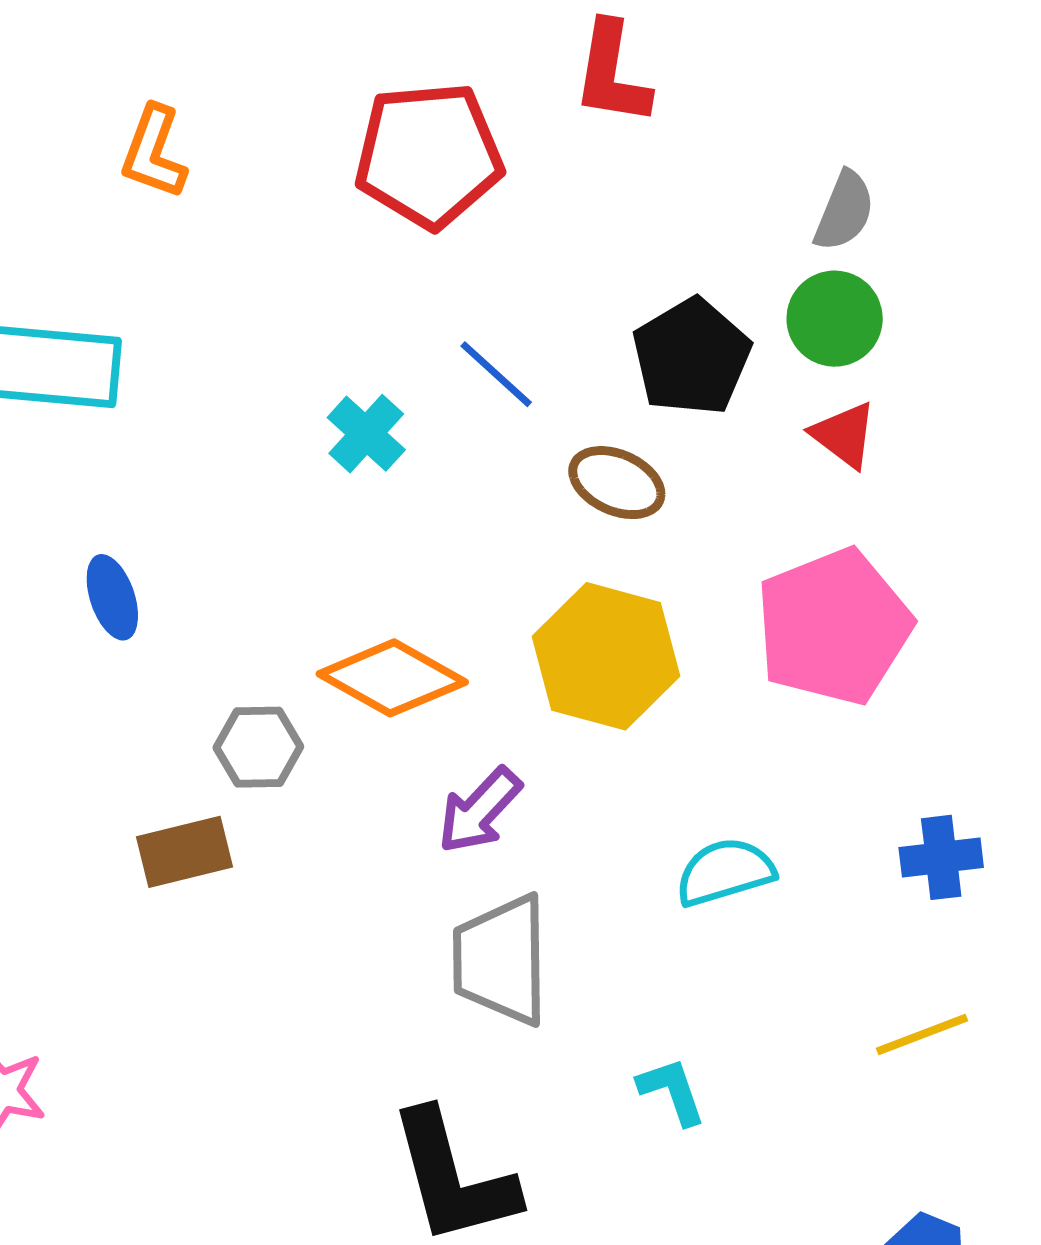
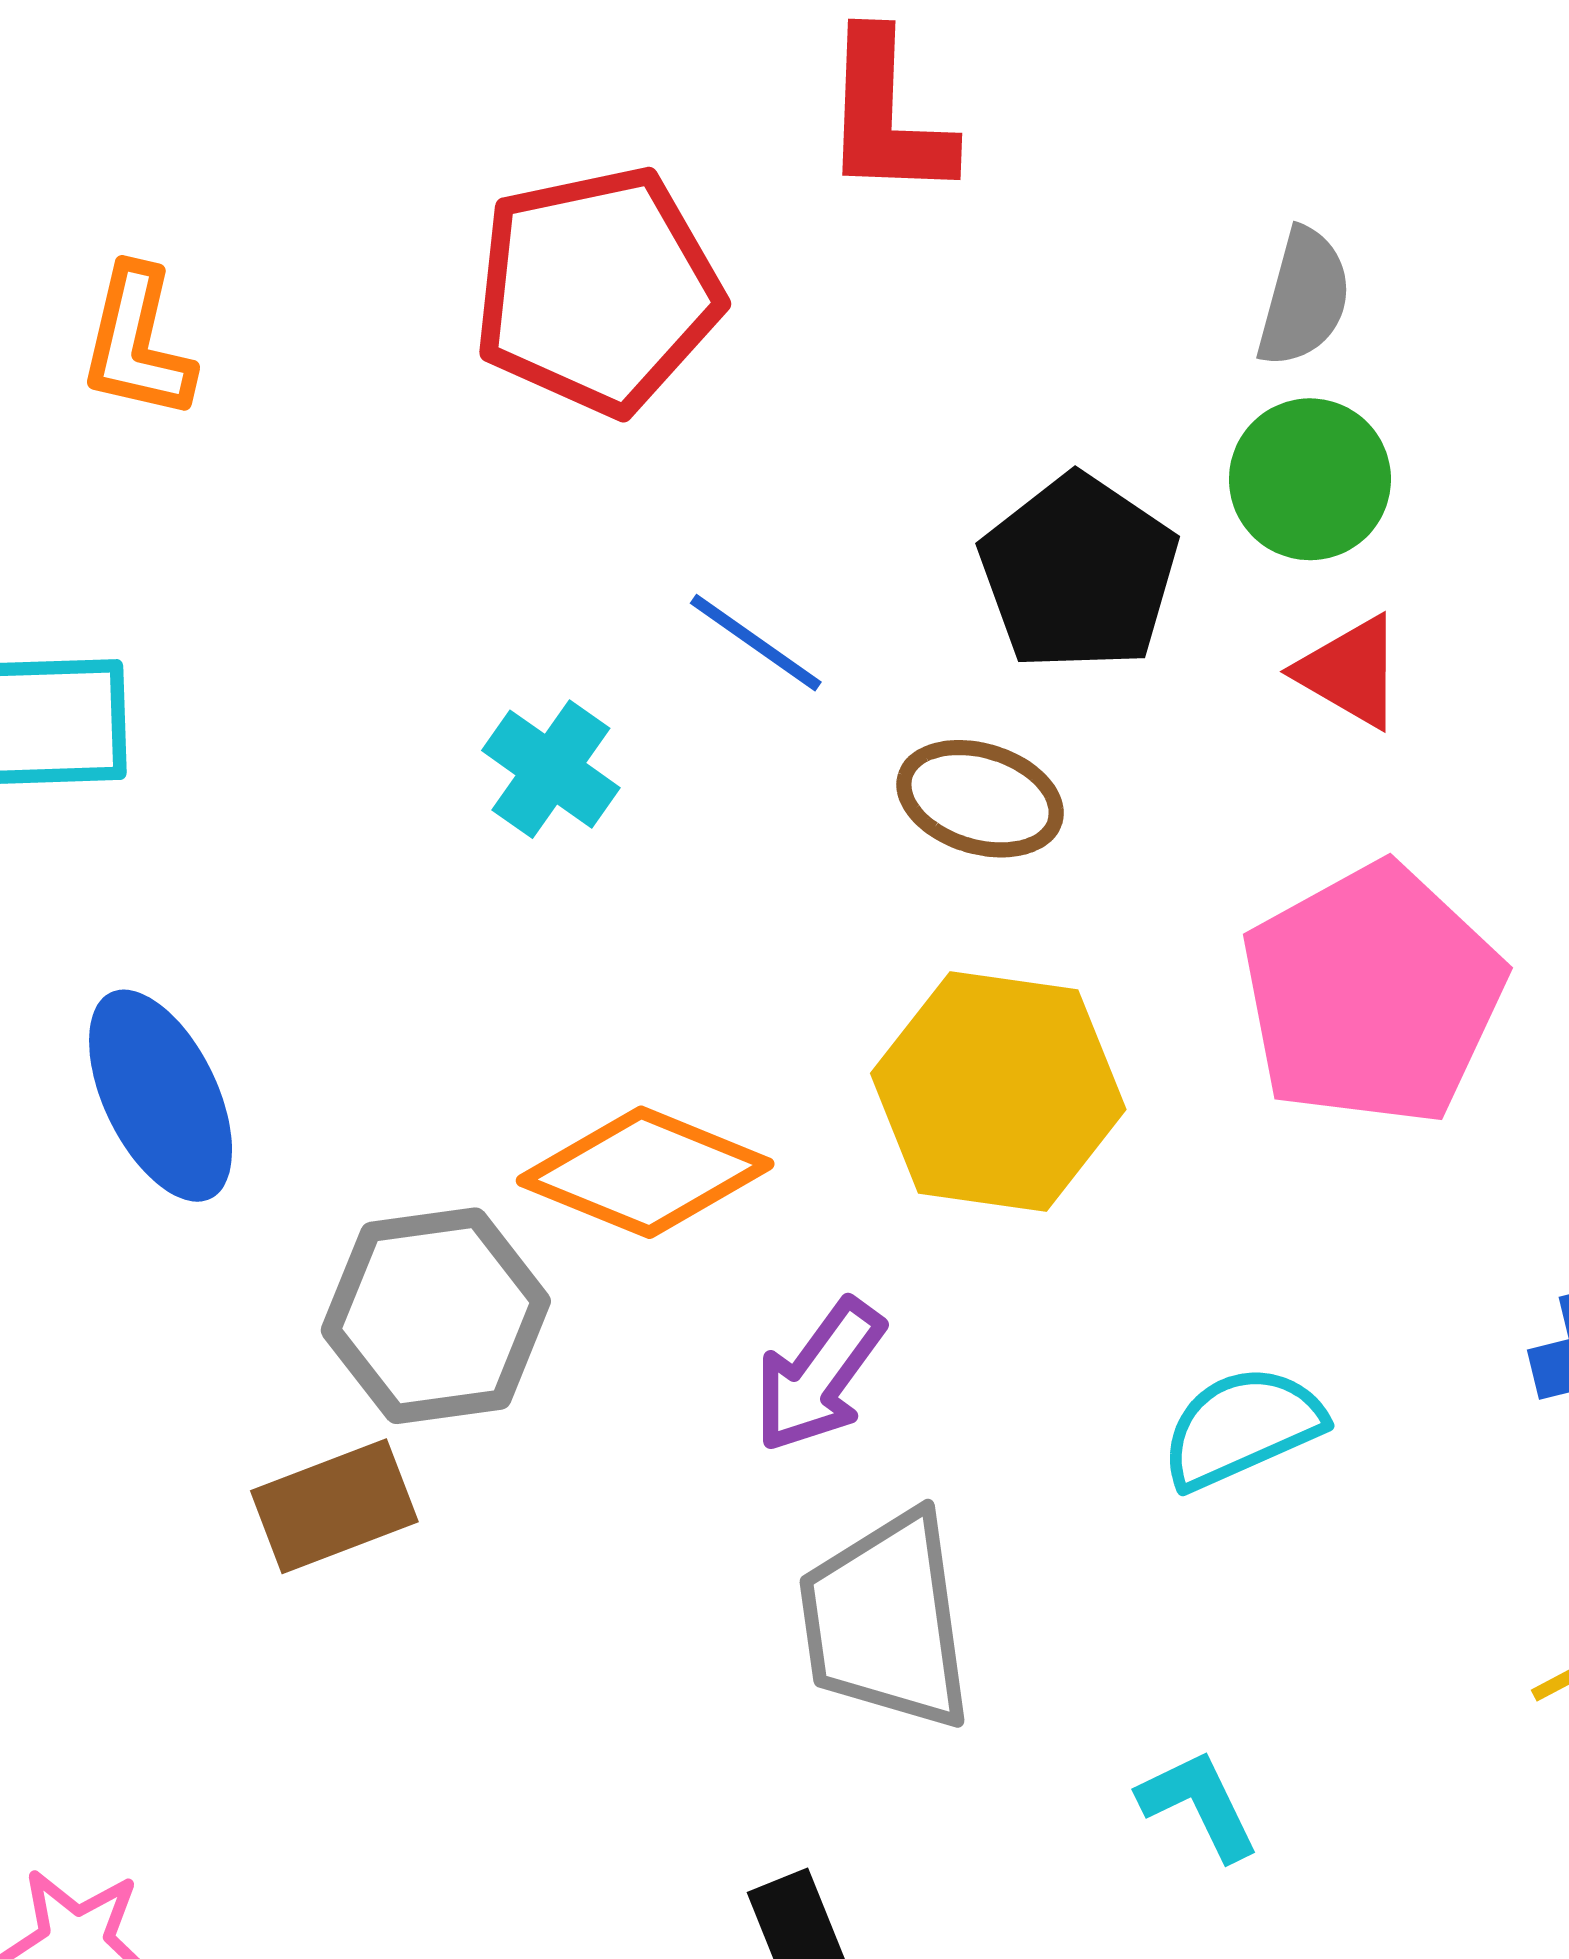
blue ellipse: (112, 597) -> (161, 1096), size x1.5
gray hexagon: (258, 747) -> (436, 1316), size x1.5

